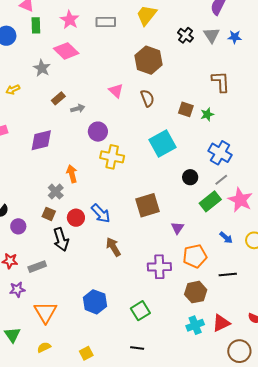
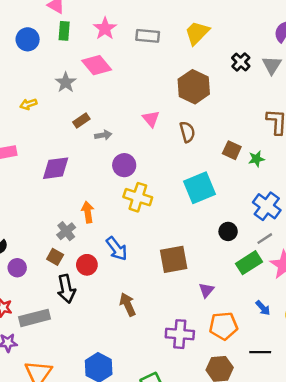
blue arrow: (101, 213) -> (117, 249), moved
gray rectangle: (37, 267) -> (35, 318), size x1.4

